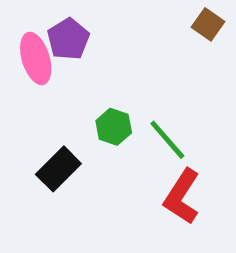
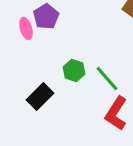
pink ellipse: (36, 58) -> (26, 28), size x0.7

